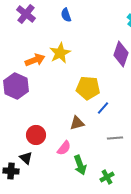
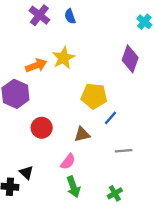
purple cross: (26, 14) -> (39, 15), moved
red circle: (36, 135) -> (42, 128), moved
green arrow: (80, 165) -> (73, 187), moved

